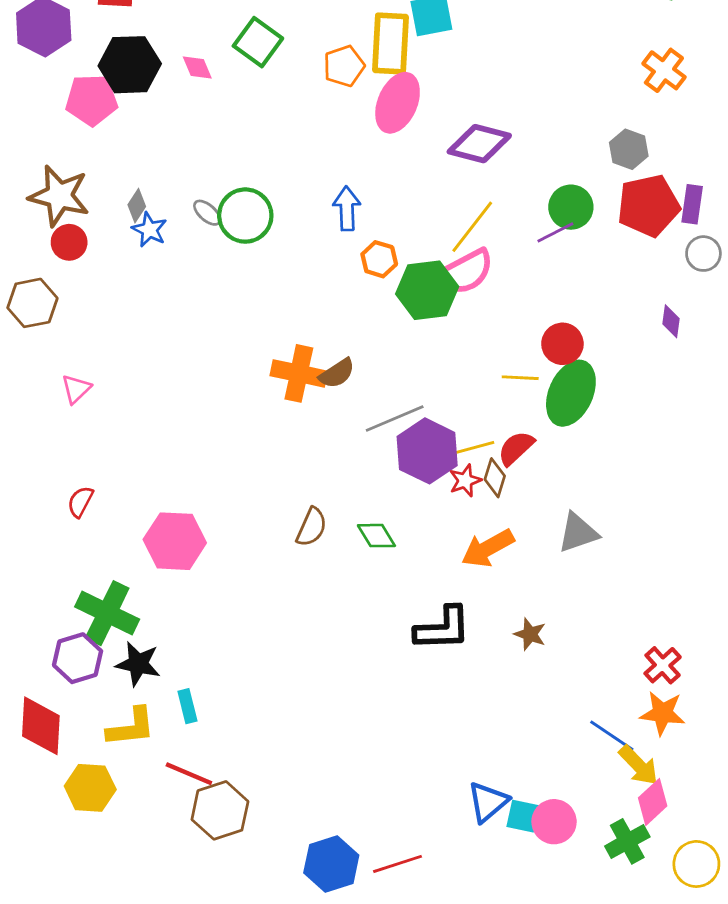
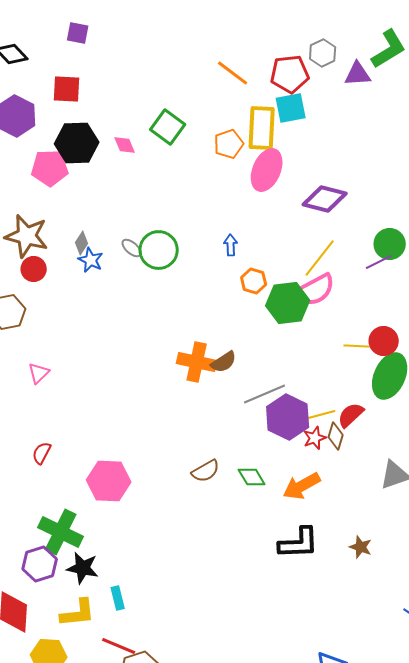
blue arrow: (347, 208) -> (231, 245), size x0.7
yellow line: (520, 378) -> (357, 346), moved
brown semicircle: (312, 527) -> (206, 471), turned 36
orange arrow: (488, 548) -> (302, 486), moved

